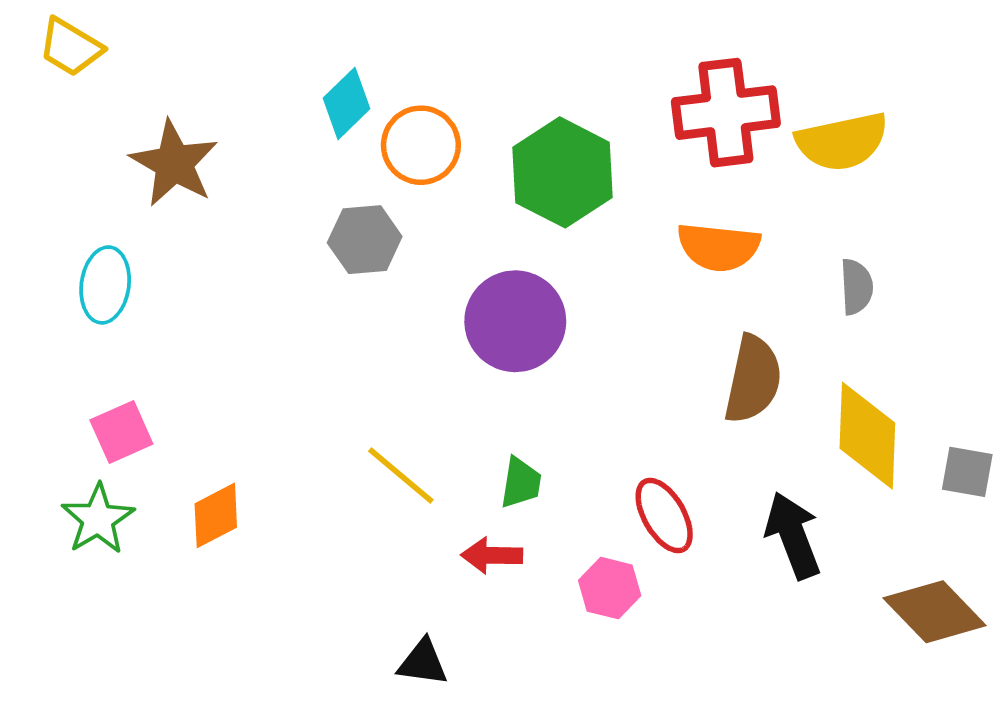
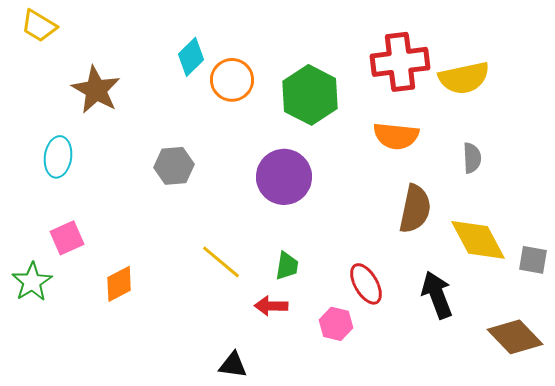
gray hexagon: (365, 240) -> (174, 166), moved
yellow diamond: (867, 436) -> (478, 240), turned -30
green star: (98, 519) -> (32, 282), moved

